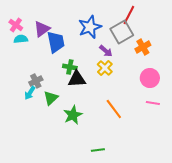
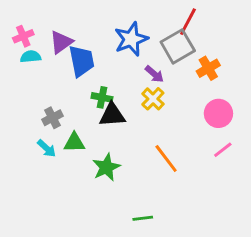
pink cross: (16, 25) -> (23, 36), turned 32
cyan arrow: (30, 93) -> (47, 148), moved, turned -80
green triangle: (51, 98) -> (74, 143), turned 42
pink line: (153, 103) -> (223, 150), turned -48

